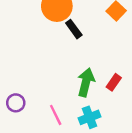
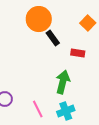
red rectangle: (114, 82) -> (78, 53), moved, turned 64

